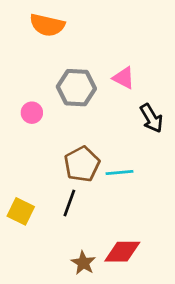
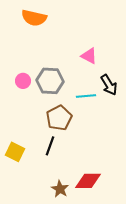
gray hexagon: (76, 88) -> (50, 81), moved
cyan line: (119, 172) -> (86, 96), moved

